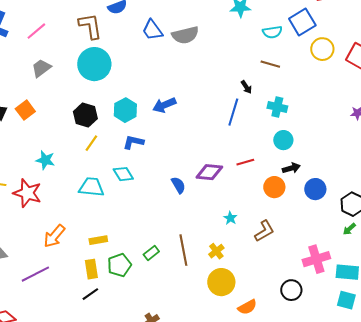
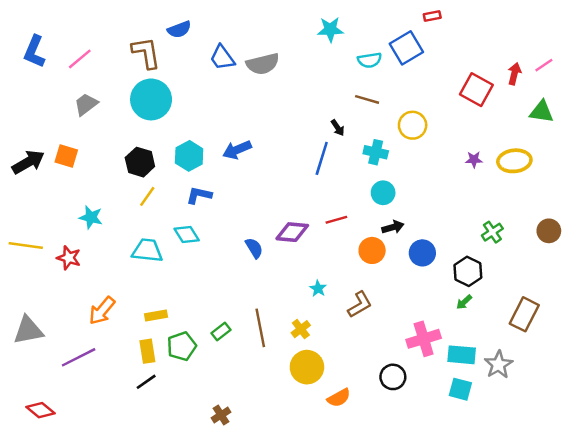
yellow circle: (322, 49) -> (413, 125), moved
orange square: (25, 110) -> (66, 156), turned -36
red star: (27, 193) -> (69, 258), size x0.7

